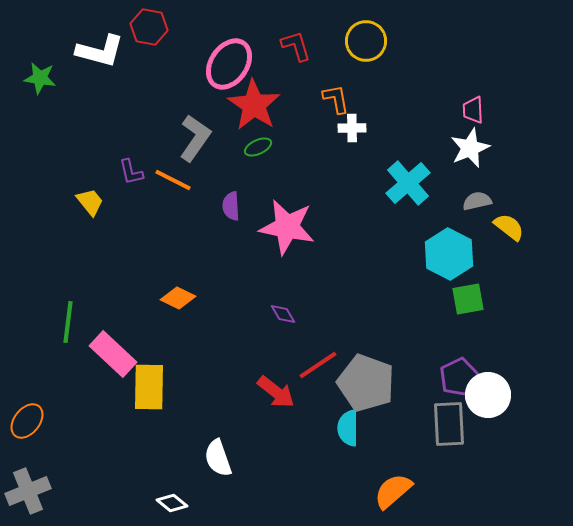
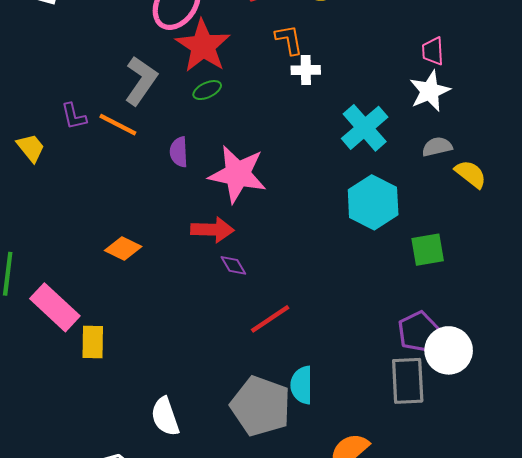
cyan hexagon: (449, 254) -> (373, 202), moved
gray pentagon: (366, 383) -> (261, 406), moved
yellow rectangle: (149, 387) -> (93, 342), size x0.7
red arrow: (276, 392) -> (212, 230), moved, turned -36

